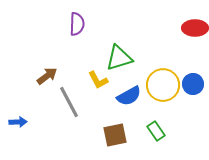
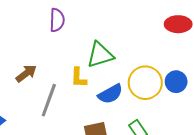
yellow L-shape: (98, 80) -> (79, 78), turned 30
gray line: (69, 102) -> (49, 100), turned 48

